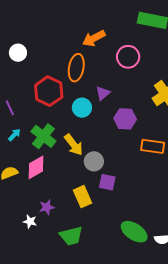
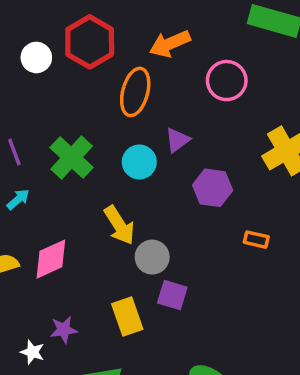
red hexagon: (49, 91) -> (90, 42), moved
green cross: (43, 136) -> (72, 158), moved
orange rectangle: (153, 146) -> (256, 240), size x0.6

